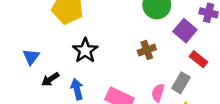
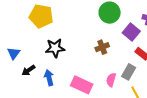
black star: (85, 50) -> (55, 48), turned 30

